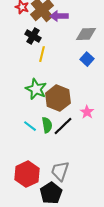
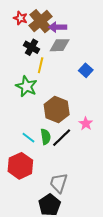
gray diamond: (86, 34) -> (60, 45), moved
green star: (36, 89) -> (26, 86), moved
red hexagon: (27, 174) -> (20, 166), moved

